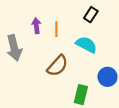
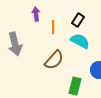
black rectangle: (91, 15) -> (78, 20), moved
purple arrow: (36, 26) -> (36, 14), moved

